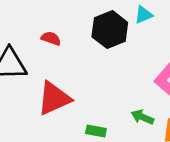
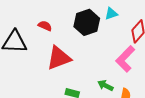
red triangle: (54, 98) -> (59, 58), moved

